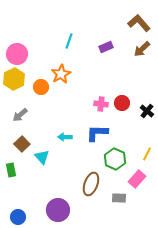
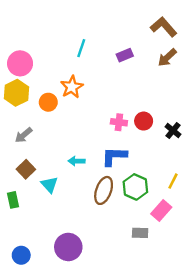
brown ellipse: (91, 184) -> (104, 190), moved

